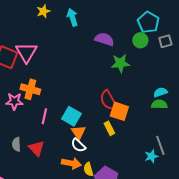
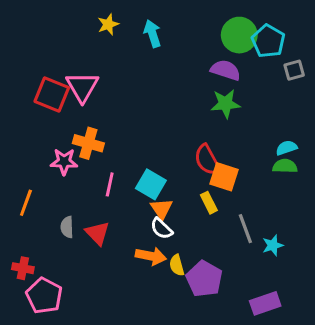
purple semicircle: (104, 39) -> (226, 70), moved
green circle: (140, 40) -> (239, 35), moved, size x1.5
gray line: (160, 145) -> (245, 229), moved

